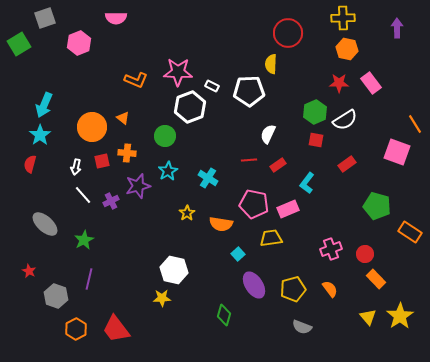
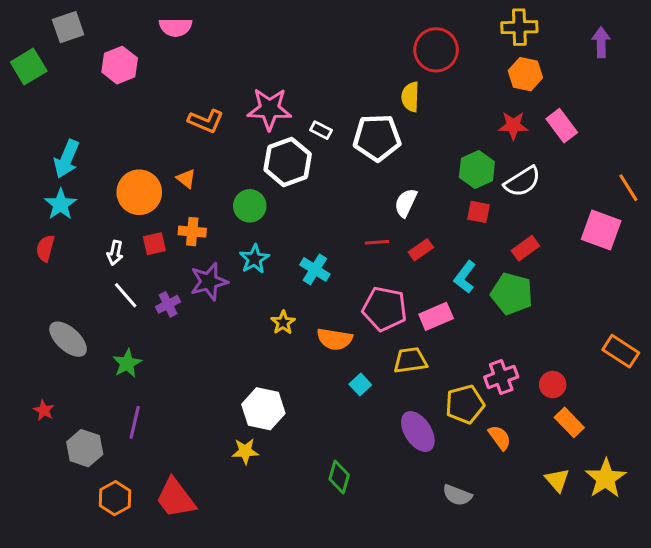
green pentagon: (377, 206) -> (512, 294), moved
purple ellipse: (254, 285) -> (418, 431), moved
yellow pentagon: (293, 289) -> (465, 404), moved

